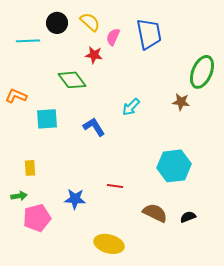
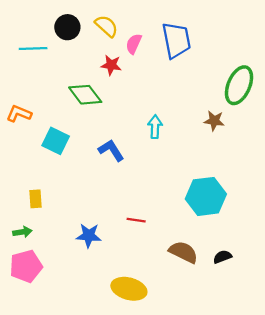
cyan arrow: (131, 107) -> (155, 127), turned 138
cyan square: (47, 119) -> (56, 141), turned 30
pink pentagon: (37, 218) -> (26, 266), moved

